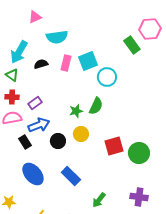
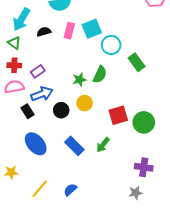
green rectangle: (132, 45) -> (137, 62), moved
green arrow: (99, 200) -> (103, 145), moved

